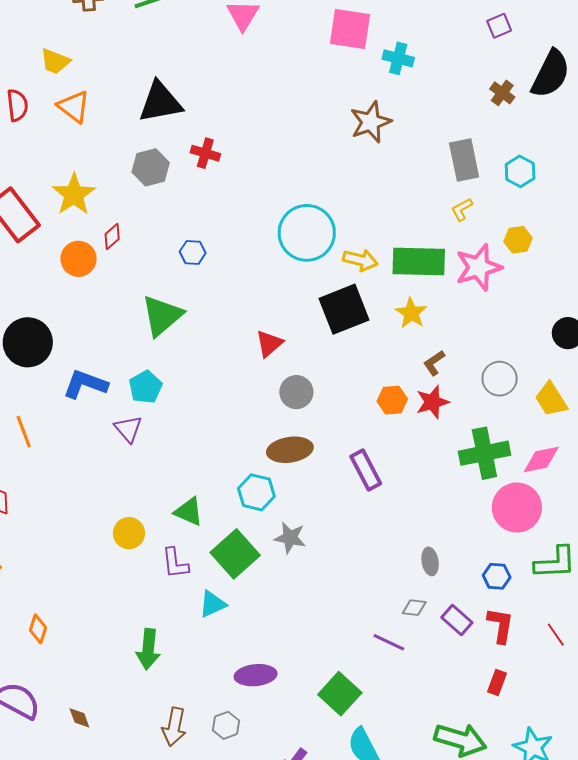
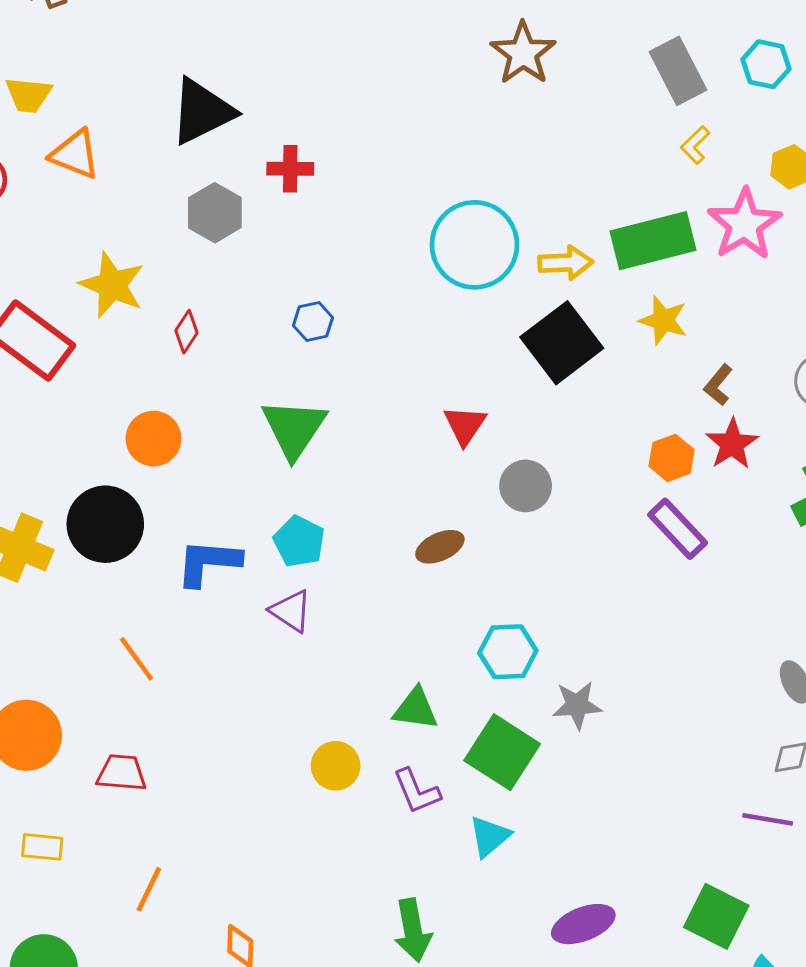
orange circle: (79, 259) -> (153, 439), moved
brown ellipse: (290, 450) -> (440, 547), moved, size x0.7
purple rectangle: (366, 470) -> (678, 529), moved

